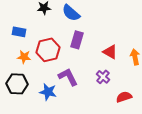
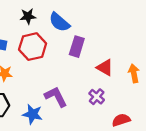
purple rectangle: (77, 40) -> (77, 47), moved
red hexagon: (48, 50) -> (33, 47), moved

